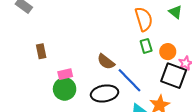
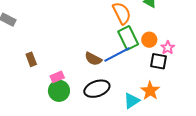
green rectangle: (146, 46) -> (128, 38), size x1.6
black square: (174, 76) -> (158, 61), size x0.7
blue line: (129, 80) -> (117, 55), moved, turned -64

